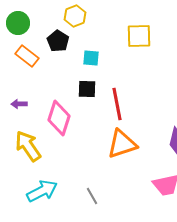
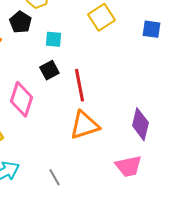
yellow square: (139, 36) -> (101, 17), turned -32
black square: (87, 89) -> (49, 70), turned -30

